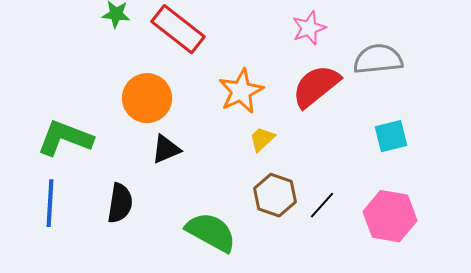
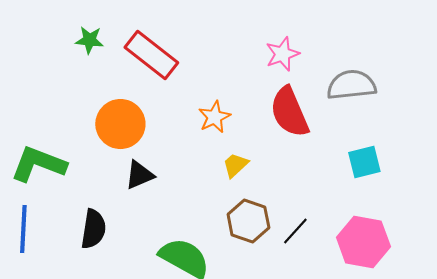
red semicircle: (316, 86) -> (289, 112), turned -74
orange star: (241, 91) -> (214, 117), size x0.7

